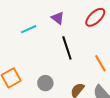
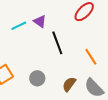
purple triangle: (58, 18) -> (40, 21), moved

